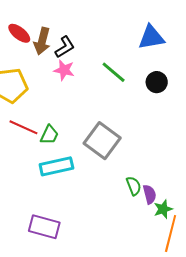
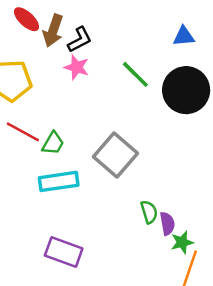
blue triangle: (151, 37) -> (184, 36), size x0.7
black circle: (157, 82) -> (186, 90), size x1.8
purple rectangle: (44, 227) -> (64, 252), moved

